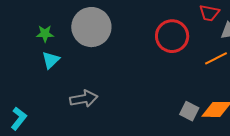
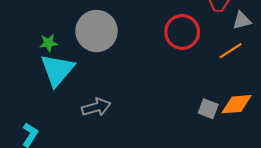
cyan triangle: (51, 60) -> (57, 70), size x1.8

